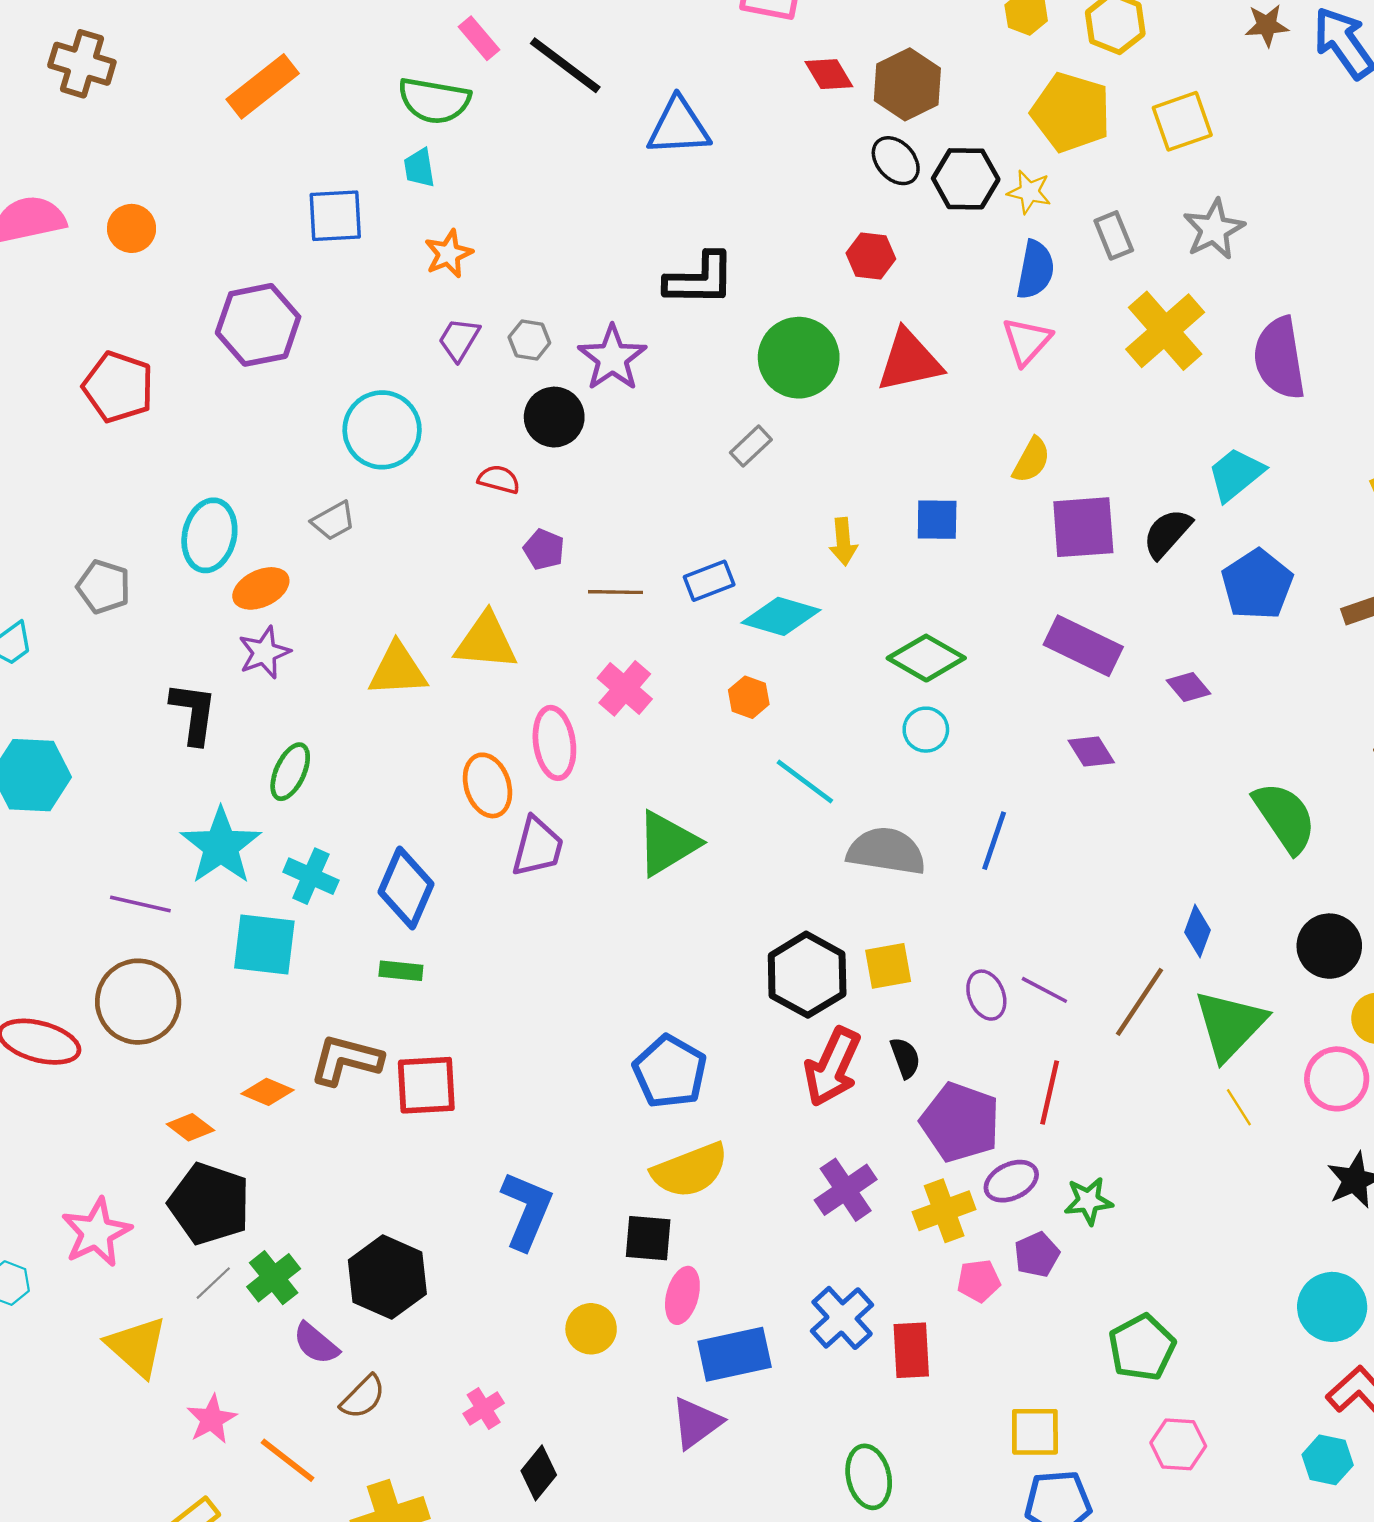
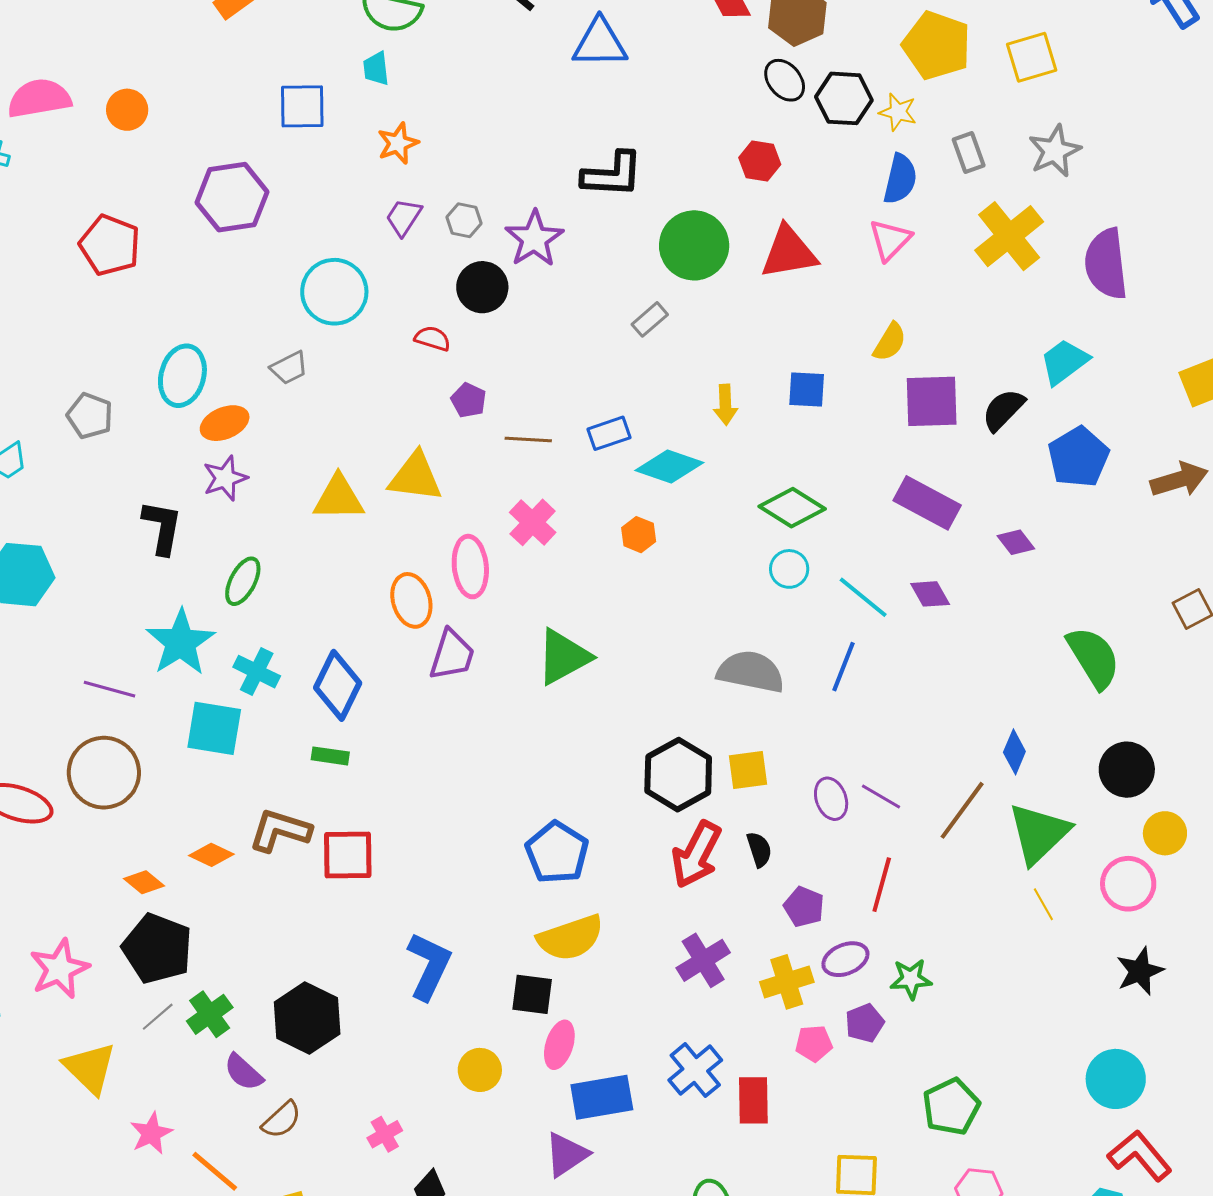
cyan line: (805, 781) -> (863, 597), moved
purple pentagon: (960, 1122) -> (804, 907), size x0.6

